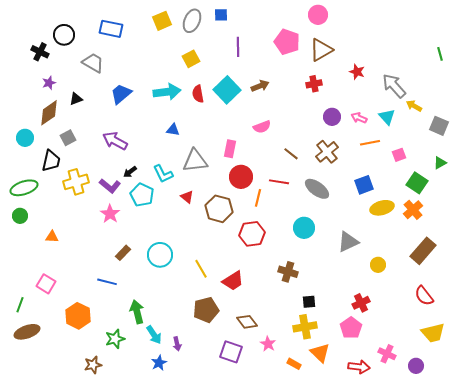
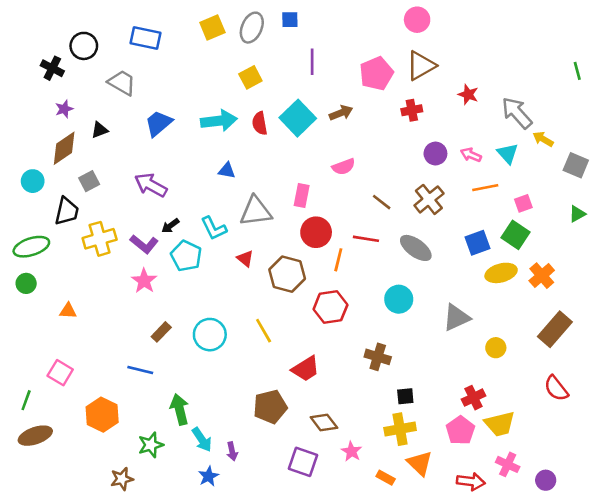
pink pentagon: (287, 42) -> (376, 73), moved, turned 30
green square: (417, 183) -> (515, 235), moved
yellow line: (201, 269) -> (264, 331), moved
yellow trapezoid: (433, 333) -> (500, 424), moved

